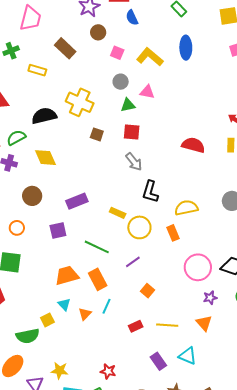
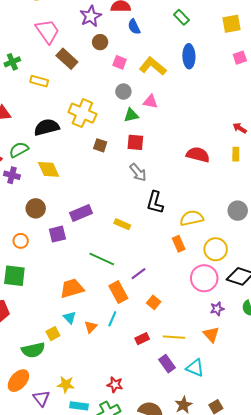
pink trapezoid: (30, 18) -> (47, 31), moved, turned -48
yellow circle: (139, 227) -> (216, 249), moved
purple square: (58, 230) -> (57, 234), moved
orange rectangle: (98, 279) -> (118, 292), moved
purple rectangle: (158, 361) -> (167, 364), moved

